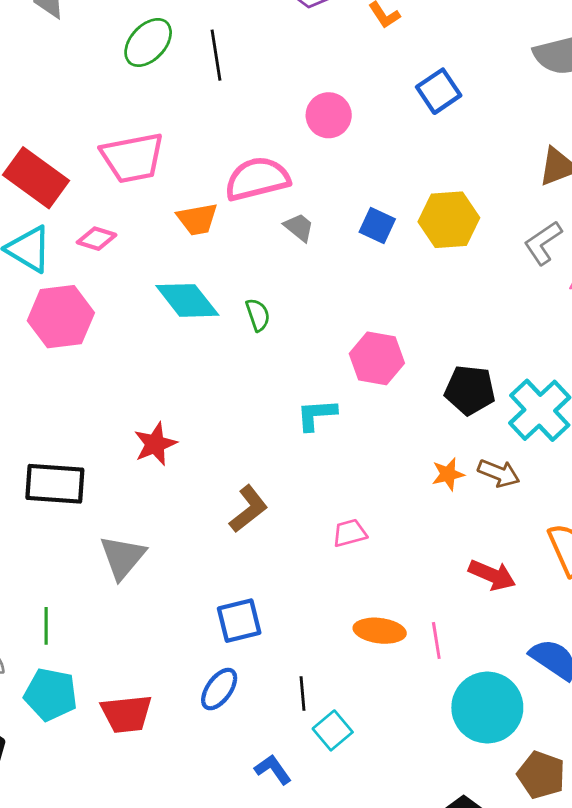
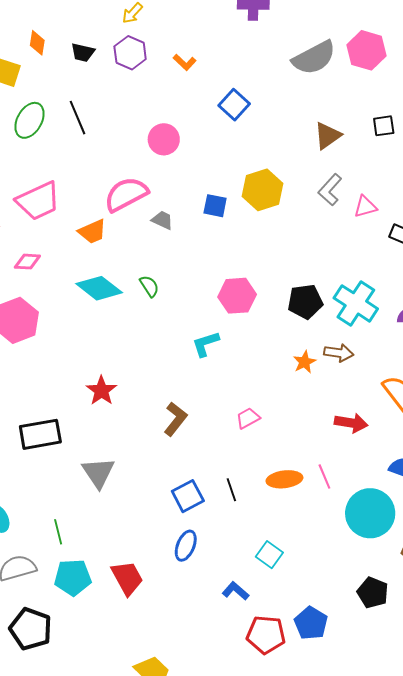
black line: (302, 694) -> (231, 490), moved
red trapezoid: (126, 714) -> (127, 578), turned -99

